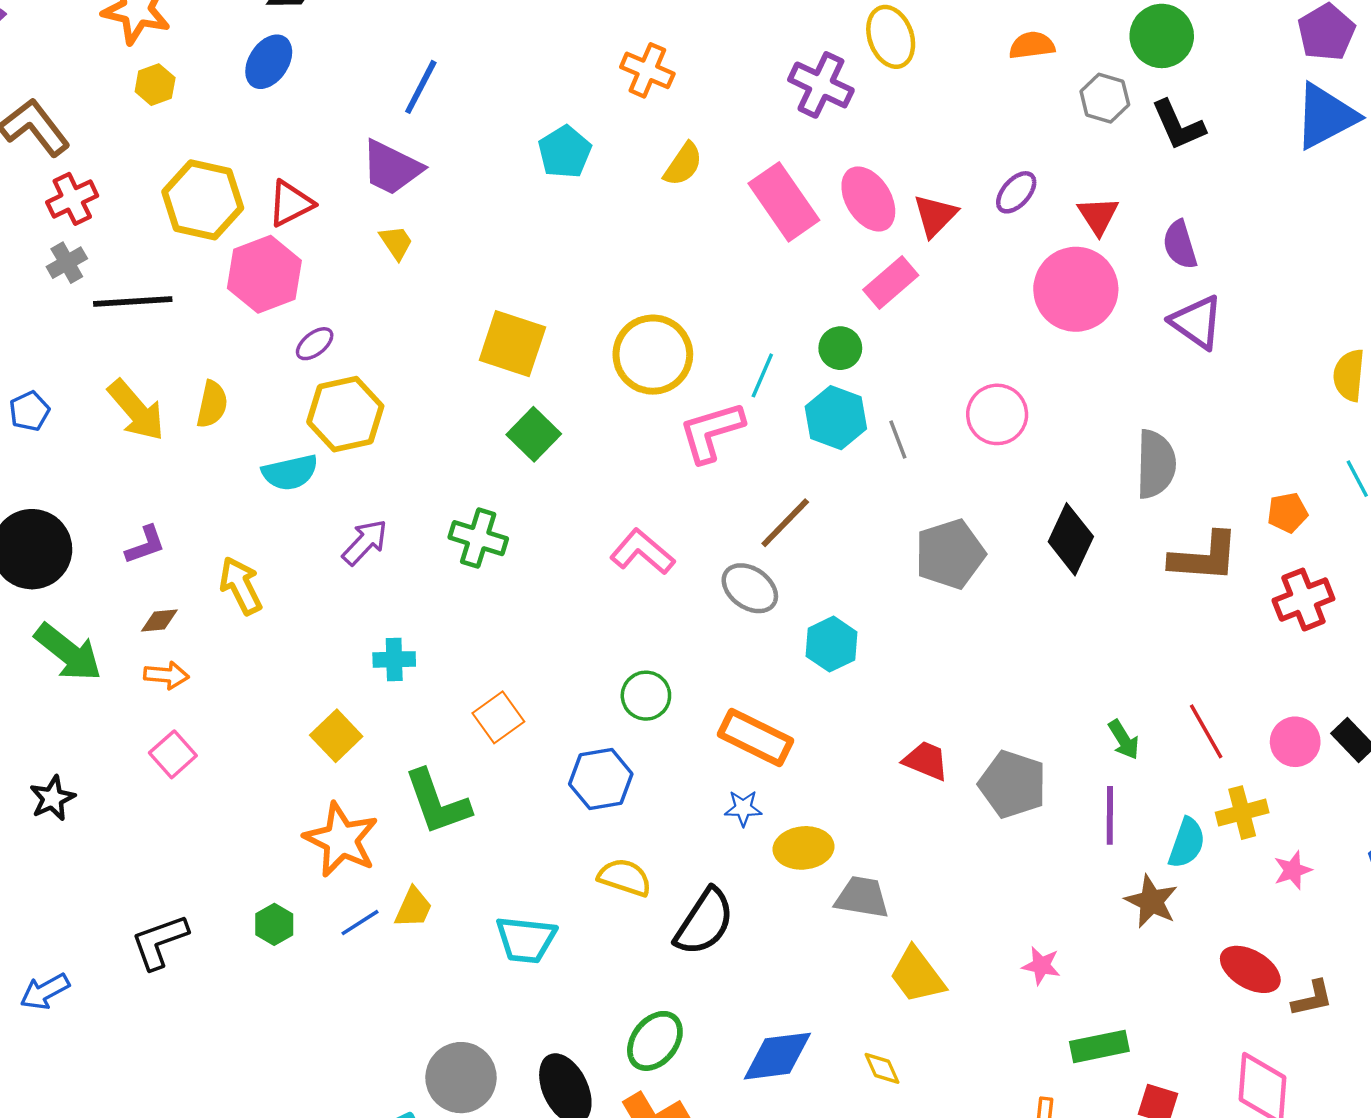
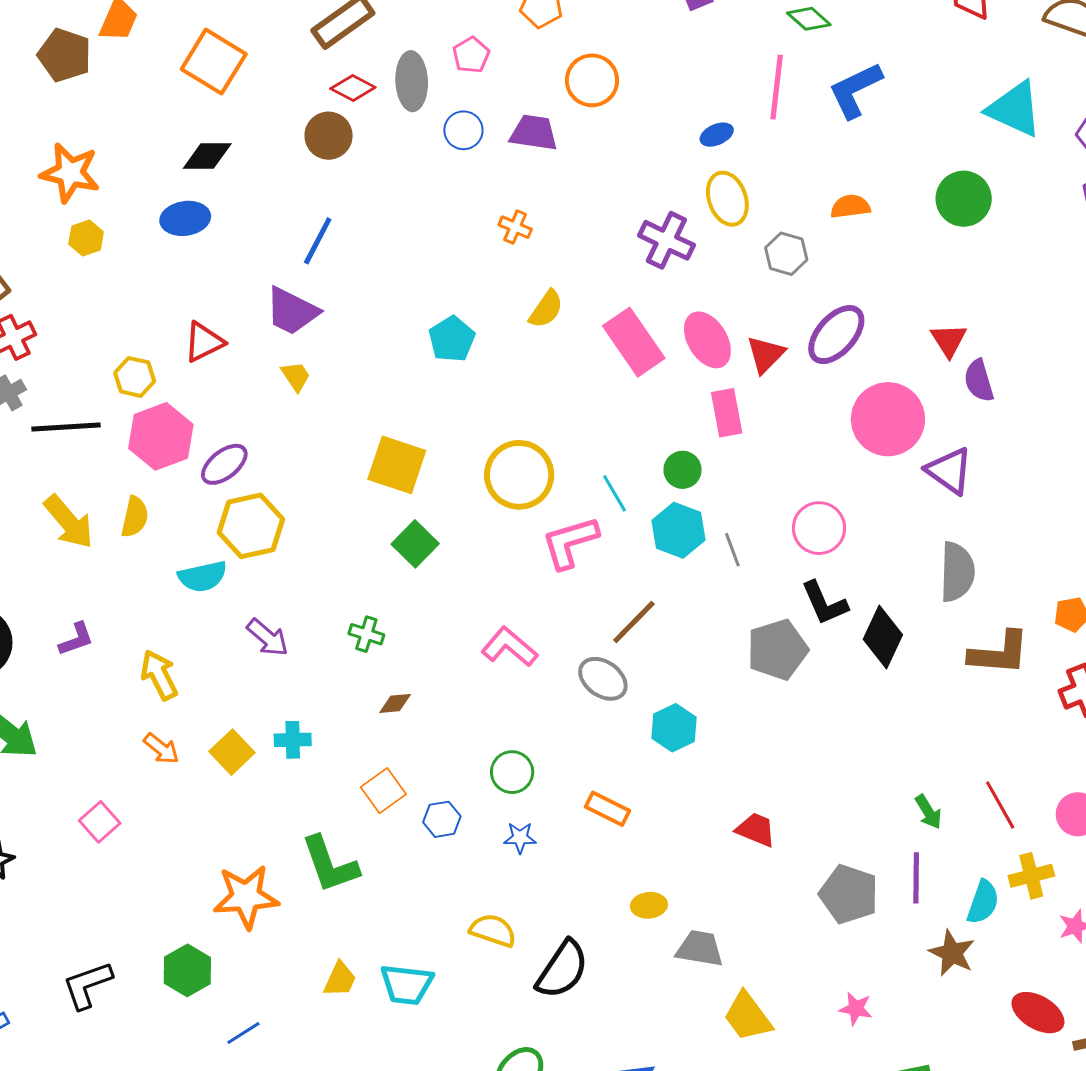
blue ellipse: (269, 62) -> (185, 218), turned 48
orange cross: (647, 70) -> (515, 227), size x0.7
gray hexagon: (1105, 98) -> (786, 254), moved
black L-shape: (1178, 125) -> (824, 603), moved
cyan pentagon: (565, 152) -> (452, 339), moved
purple ellipse: (1016, 192) -> (836, 335), size x1.6
yellow hexagon: (203, 200) -> (135, 377), moved, size x0.6
red triangle: (1098, 216) -> (949, 340), moved
pink hexagon: (264, 274) -> (161, 436), moved
pink rectangle: (891, 282) -> (727, 413), turned -60
purple triangle: (1197, 322) -> (949, 471), moved
purple ellipse: (315, 344) -> (224, 464), size x1.4
cyan line: (762, 375) -> (614, 493), turned -54
green cross: (478, 538) -> (366, 634), size x0.7
purple arrow: (365, 542) -> (268, 638), turned 87
brown diamond: (159, 620) -> (395, 703), moved
orange arrow: (166, 675) -> (161, 749), moved, turned 33
yellow square: (336, 736) -> (232, 752), moved
orange rectangle: (756, 737) -> (607, 809), size x0.7
blue hexagon: (601, 779) -> (442, 819), moved, size x0.7
gray pentagon: (1013, 784) -> (849, 894), moved
blue star: (743, 808) -> (520, 838), moved
orange star: (341, 840) -> (246, 897), turned -30
yellow ellipse: (804, 848) -> (649, 905), size x0.7
yellow trapezoid: (413, 908) -> (340, 979), moved
blue line: (360, 923) -> (243, 1033), moved
green hexagon: (274, 924) -> (187, 970), size x1.4

